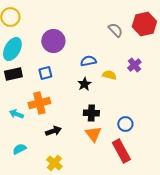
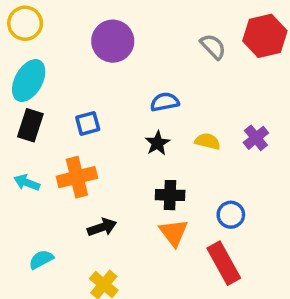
purple circle: (53, 41) -> (113, 41), moved
purple cross: (134, 65) -> (256, 138), moved
black rectangle: (13, 74) -> (30, 125), turned -60
yellow semicircle: (109, 75) -> (208, 141), moved
cyan arrow: (16, 114) -> (27, 183), moved

